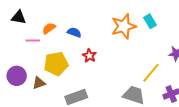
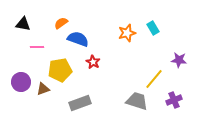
orange star: (124, 26) -> (127, 33), size x0.7
orange semicircle: (49, 28) -> (61, 23), moved
blue semicircle: (74, 32) -> (78, 39), size x1.5

